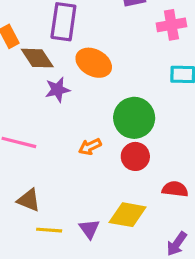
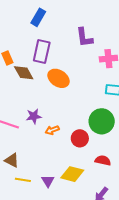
purple star: (58, 90) -> (34, 116), moved
green circle: (134, 118) -> (102, 121), moved

